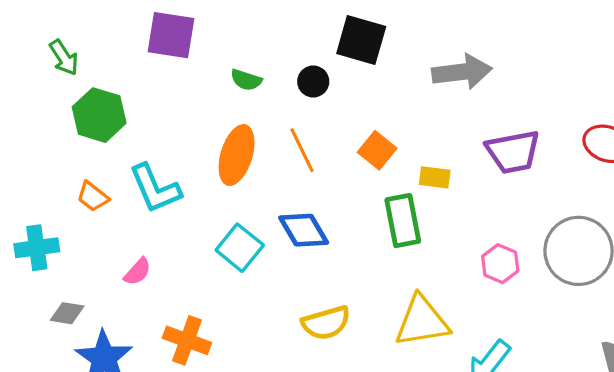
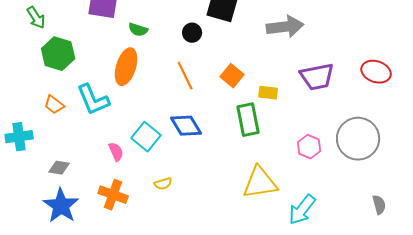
green semicircle: (246, 80) -> (138, 30), moved
orange ellipse: (237, 155) -> (126, 67), moved
pink semicircle: (137, 272) -> (116, 152), moved, turned -66
gray diamond: (67, 313) -> (59, 168), moved
yellow semicircle: (326, 323) -> (163, 184), moved, size x0.6

